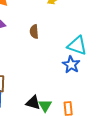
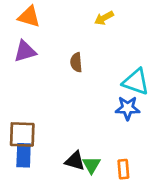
blue star: (71, 65) -> (128, 108), turned -30

